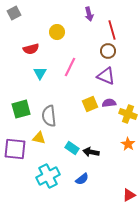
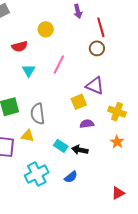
purple triangle: (106, 76) -> (95, 86), moved
purple semicircle: (109, 103) -> (87, 124), moved

